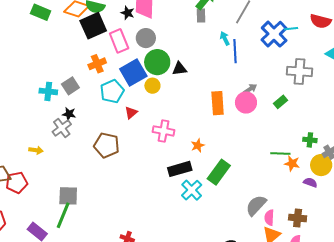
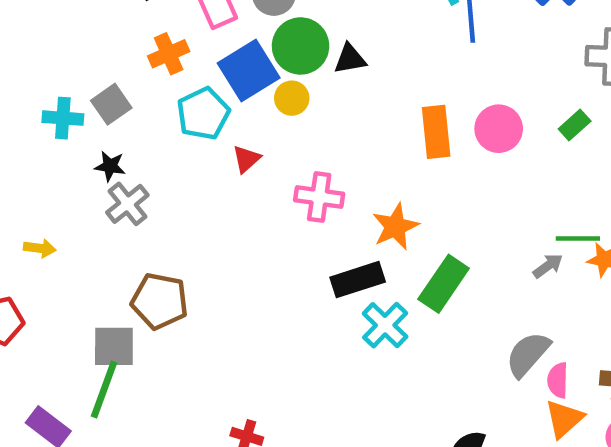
gray arrow: (250, 89) -> (548, 266), moved
gray cross: (62, 128) -> (127, 204), moved
brown pentagon: (107, 145) -> (160, 301), moved
orange star: (198, 145) -> (395, 227), size x1.5

